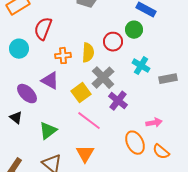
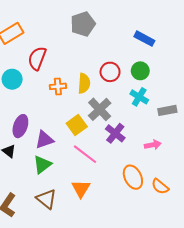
green circle: (134, 30) -> (140, 71), moved
purple triangle: (50, 81) -> (44, 140), moved, turned -48
purple ellipse: (27, 94) -> (20, 126), turned 65
pink arrow: (154, 123) -> (153, 145), moved

